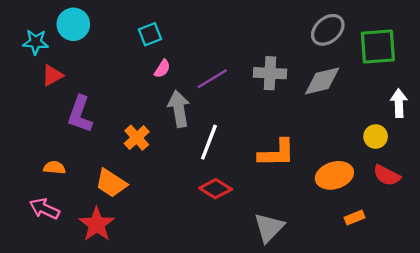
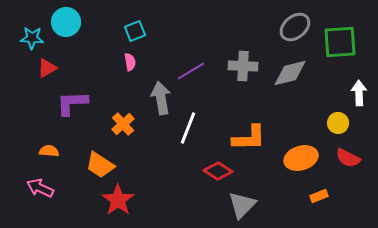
pink semicircle: (162, 69) -> (130, 62), moved, turned -42
purple L-shape: (80, 114) -> (72, 103), turned 68
red diamond: (216, 189) -> (218, 171), moved
red star: (97, 224) -> (118, 200), moved

